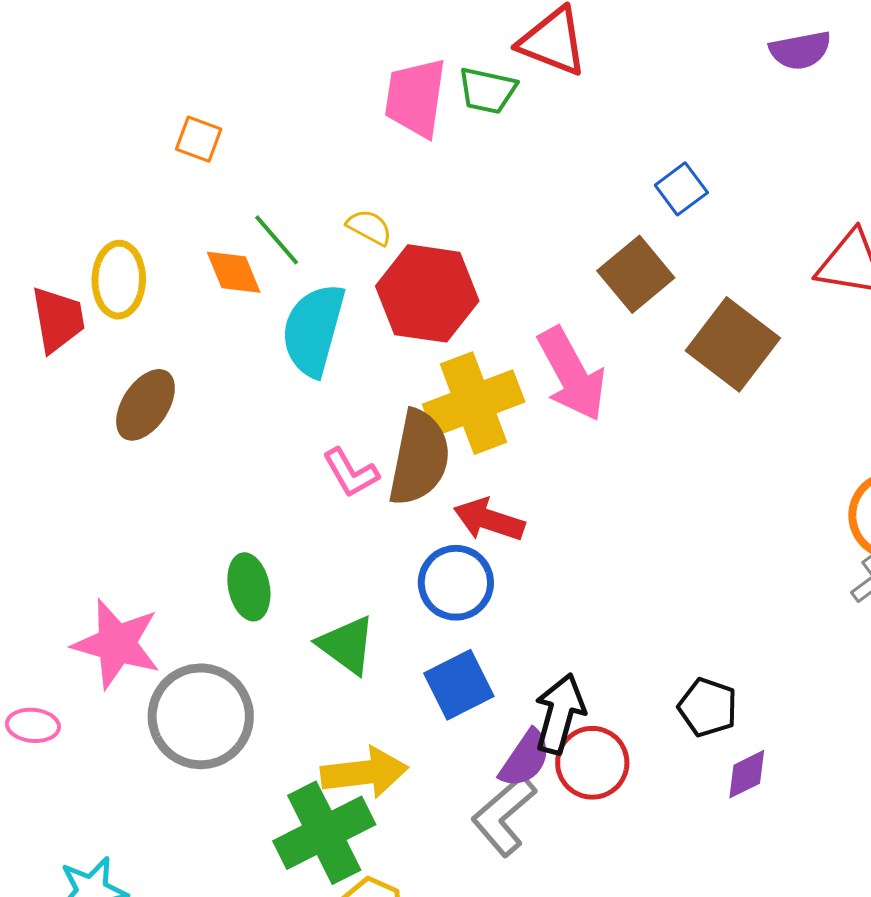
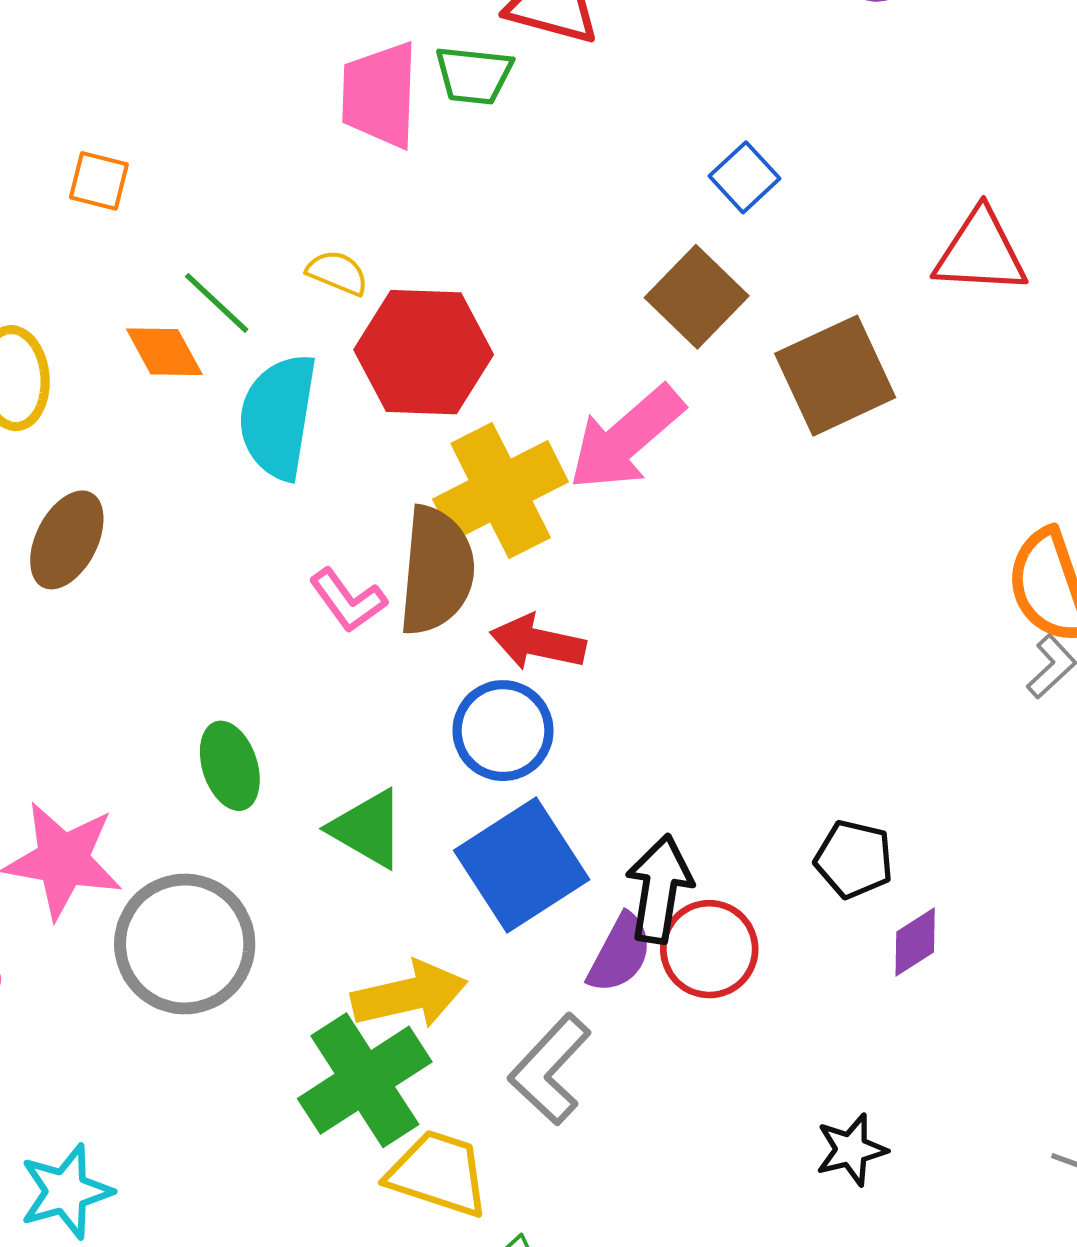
brown square: (733, 344) -> (835, 376), turned 34
pink arrow: (572, 374) -> (626, 438), turned 84
blue square: (459, 685) -> (522, 865), size x1.4
gray L-shape: (504, 815) -> (550, 1069), moved

